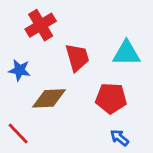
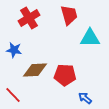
red trapezoid: (77, 57) -> (69, 15), moved
red pentagon: (111, 98) -> (65, 75), moved

